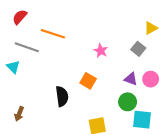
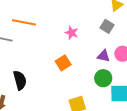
orange square: (88, 81) -> (63, 63), turned 35
black semicircle: (62, 96) -> (20, 80), moved

